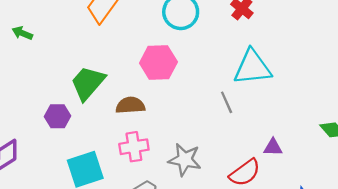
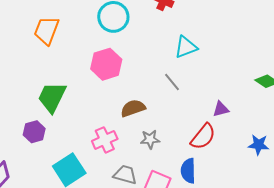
cyan triangle: (252, 67) -> (186, 47), size x0.7
brown semicircle: (130, 105) -> (133, 108), moved
gray star: (185, 160) -> (150, 139), size x0.7

